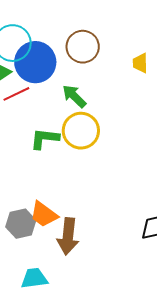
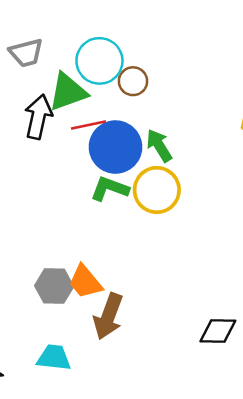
brown circle: (83, 47) -> (133, 81), moved, size x0.7
blue circle: (35, 62) -> (115, 147), moved

